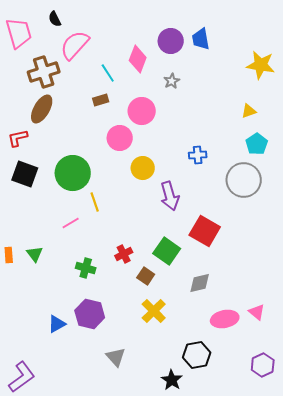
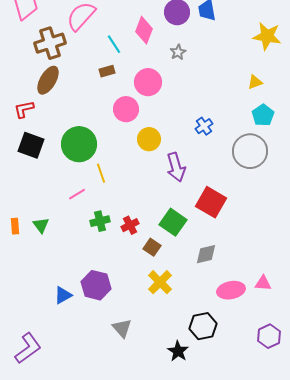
blue cross: (198, 155) -> (204, 126), turned -30
green cross: (86, 268) -> (100, 221), moved, turned -30
pink triangle: (257, 312) -> (263, 283), turned -36

